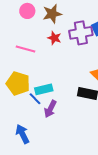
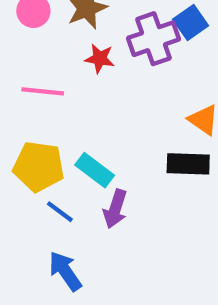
cyan rectangle: (44, 89) -> (95, 170), turned 60
blue line: (35, 99) -> (60, 212), moved

